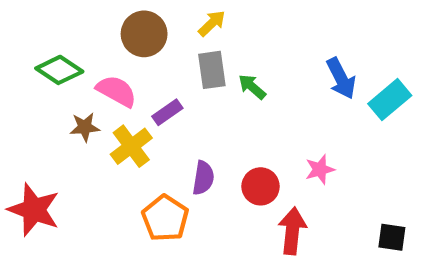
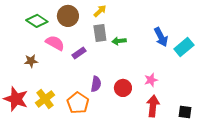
green diamond: (59, 70) -> (37, 21), moved
green arrow: (252, 87) -> (119, 41), turned -48
brown star: (85, 127) -> (31, 61), moved
yellow cross: (131, 146) -> (45, 99), moved
red arrow: (292, 231) -> (153, 106), moved

